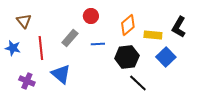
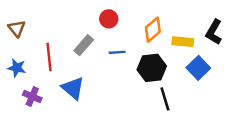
brown triangle: (24, 21) -> (17, 28), moved
blue star: (13, 48) -> (17, 68), moved
black line: (138, 83) -> (165, 99), turned 30

